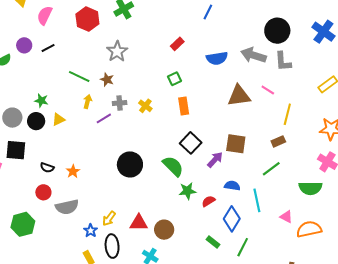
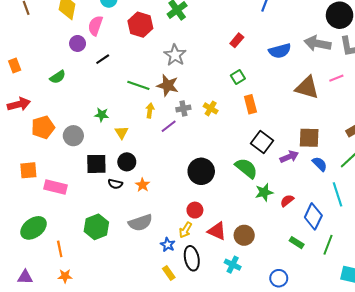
purple circle: (24, 45) -> (78, 43), moved
brown star: (107, 80) -> (168, 85), size x1.5
pink line: (268, 90) -> (336, 78), turned -48
brown triangle: (239, 96) -> (307, 87), turned 30
yellow triangle: (58, 120) -> (122, 133), turned -32
black circle: (36, 121) -> (127, 162), moved
black square: (16, 150) -> (96, 164), moved
purple arrow: (215, 160) -> (289, 157), turned 30
blue semicircle: (232, 186) -> (320, 164), moved, turned 42
red circle: (43, 192) -> (195, 210), moved
red triangle: (139, 223) -> (217, 231), turned 30
green hexagon: (23, 224) -> (96, 227), moved

